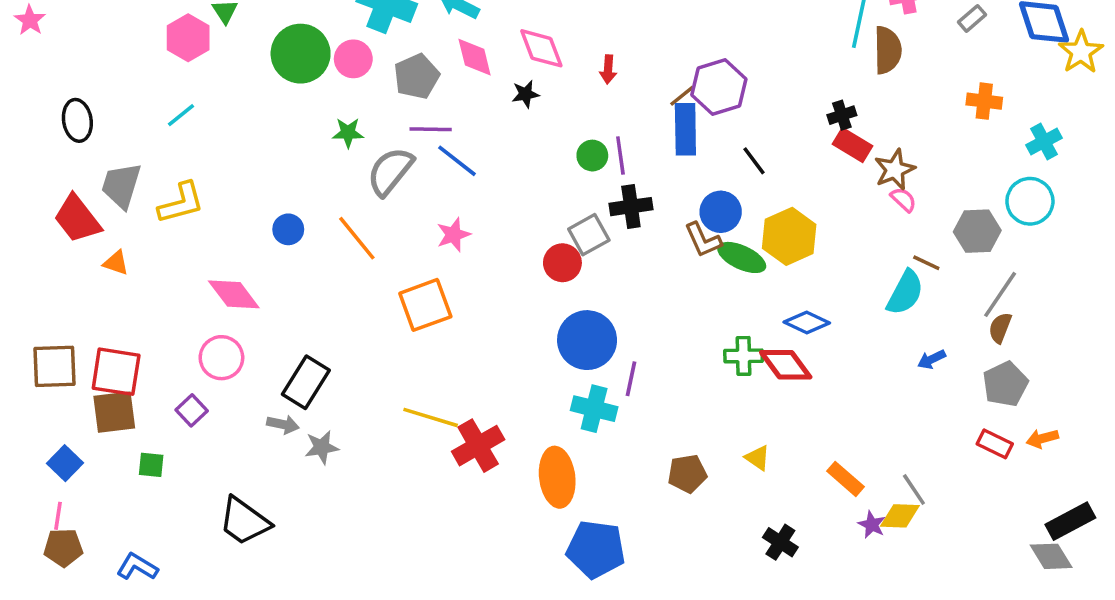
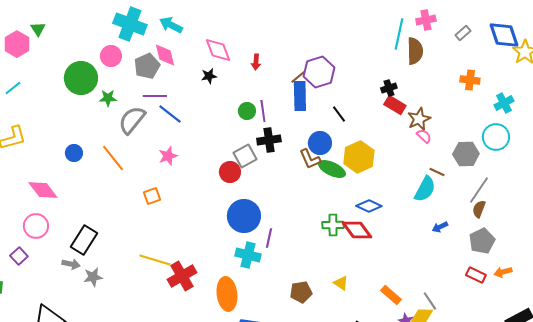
green circle: (301, 54) -> (81, 78), moved
pink diamond: (475, 57) -> (165, 55), moved
orange square: (425, 305) -> (152, 196), size x0.6

